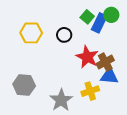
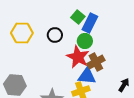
green circle: (111, 15) -> (85, 41), moved
blue triangle: (109, 76) -> (87, 76), moved

